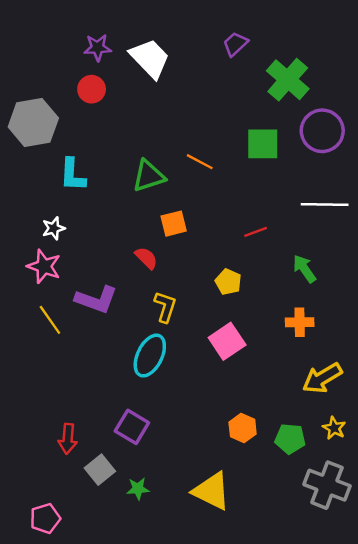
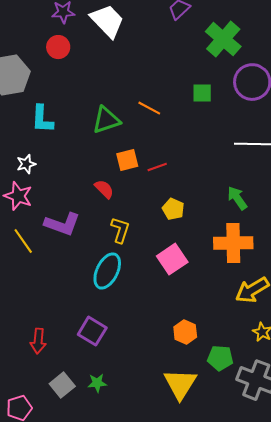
green square: (263, 144) -> (202, 93), size x0.7
red line: (256, 232) -> (157, 167), moved
orange cross: (300, 322) -> (233, 243), size x1.6
green pentagon: (290, 439) -> (220, 358), moved
gray square: (100, 470) -> (62, 385), moved
yellow triangle: (212, 491) -> (180, 384), moved, turned 36

